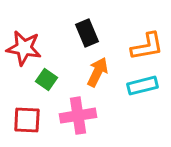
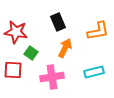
cyan rectangle: (143, 86) -> (94, 72), moved
red square: (27, 120) -> (13, 70), moved

